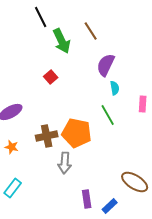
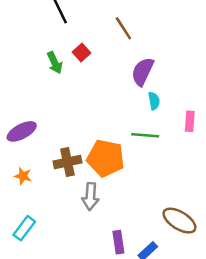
green arrow: (62, 41) -> (55, 63), moved, size x0.7
red square: (51, 77) -> (81, 53), moved
green line: (108, 115) -> (145, 135), turned -55

